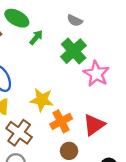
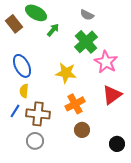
yellow star: (42, 100) -> (66, 73), moved
red triangle: (94, 125) -> (112, 95), moved
brown cross: (19, 133) -> (38, 114), turned -30

